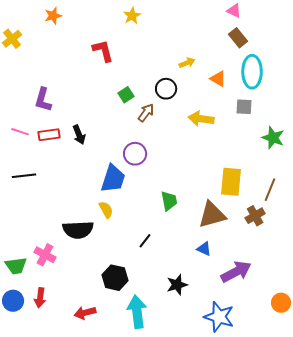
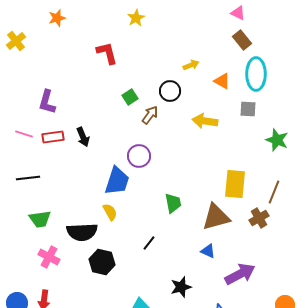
green trapezoid: (16, 266) -> (40, 219), moved
black hexagon: (115, 278) -> (102, 262), moved

